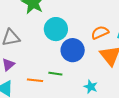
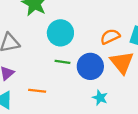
blue circle: (73, 50) -> (90, 66), moved
green line: (55, 74) -> (63, 62), moved

